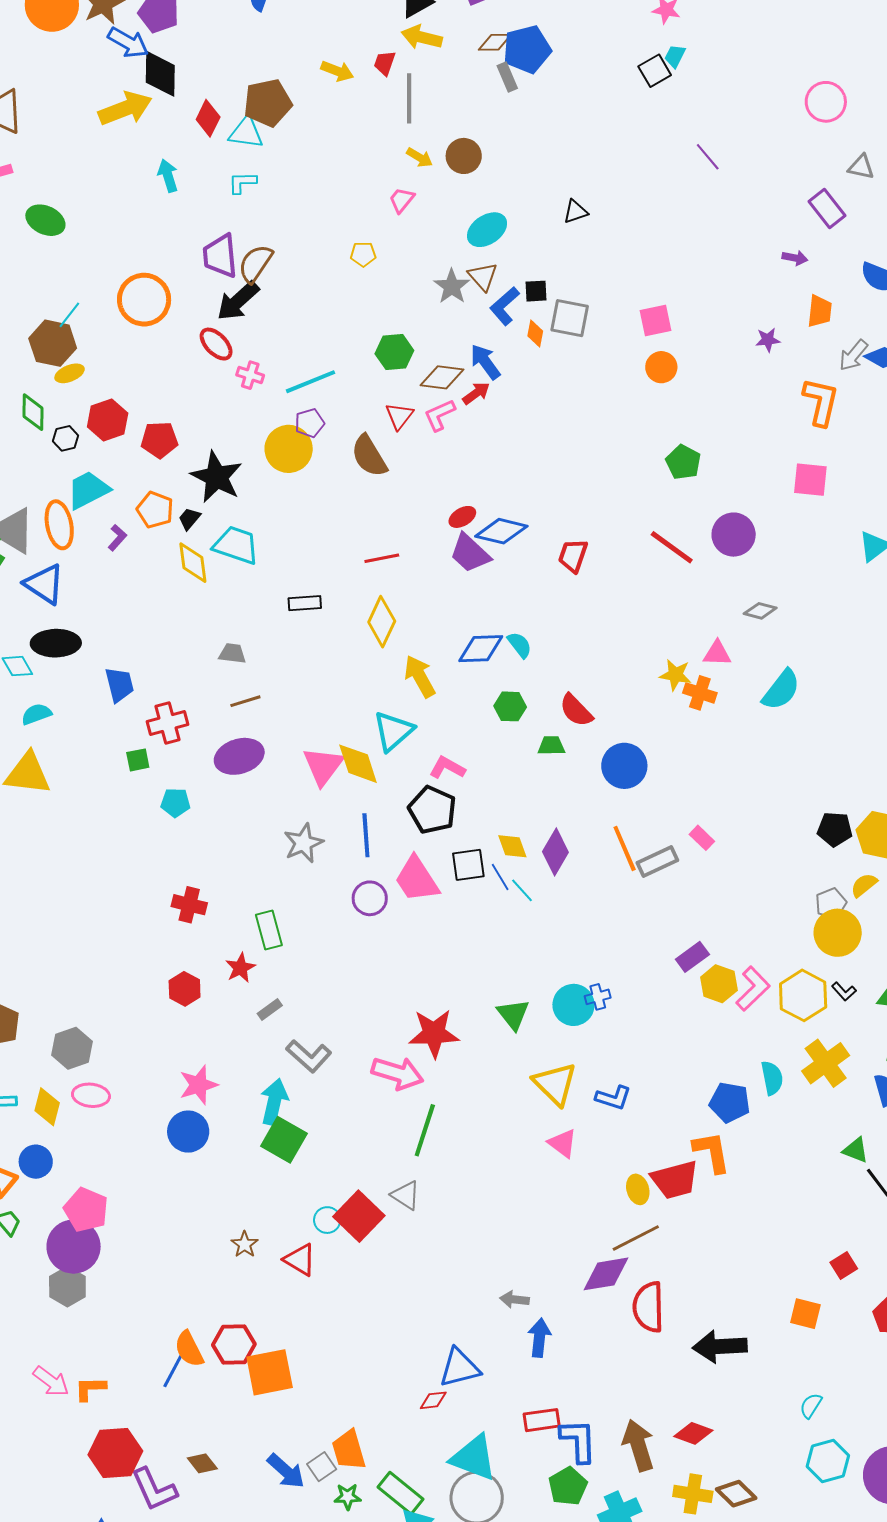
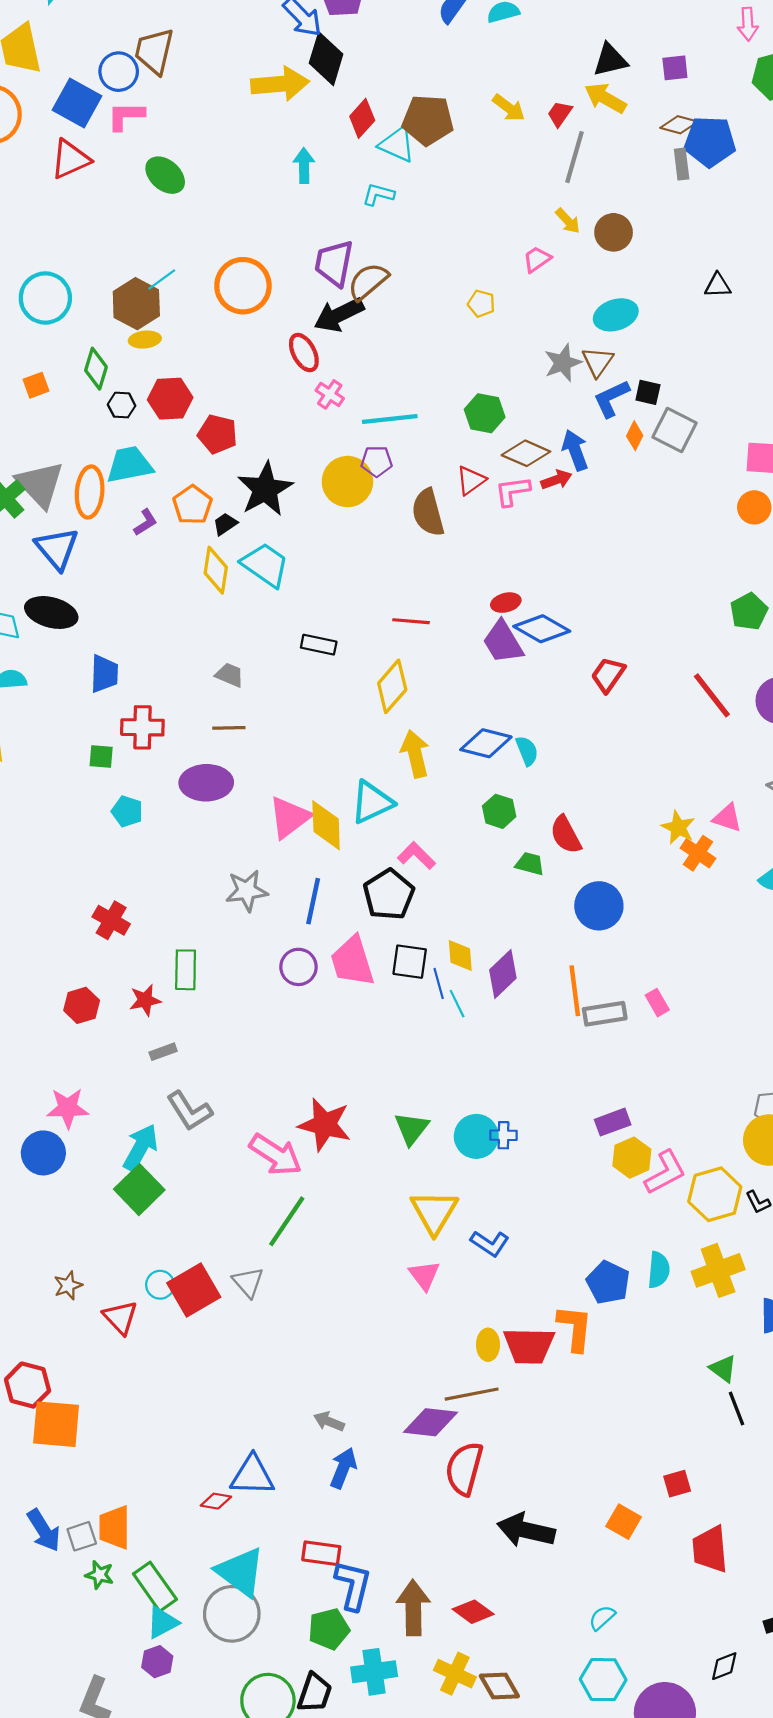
black triangle: (575, 212) -> (718, 285), moved

